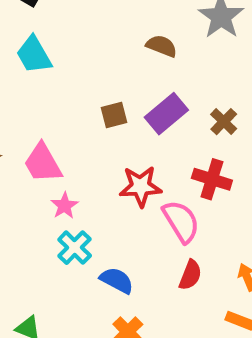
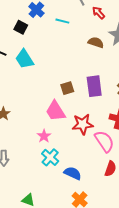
brown semicircle: (162, 46) -> (96, 42), moved
purple rectangle: (166, 114) -> (94, 86), turned -55
pink trapezoid: (43, 163) -> (55, 111), moved

